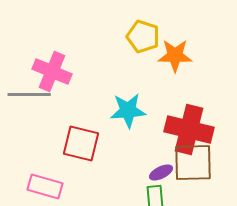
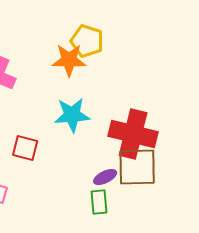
orange star: (175, 56) -> (69, 60), moved
red square: (81, 144) -> (25, 148), size x0.7

